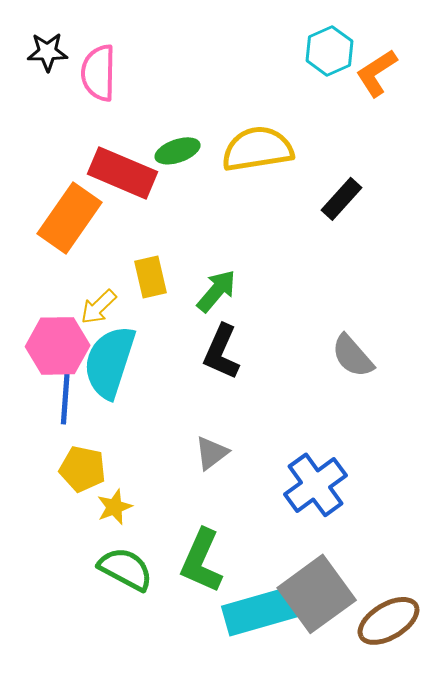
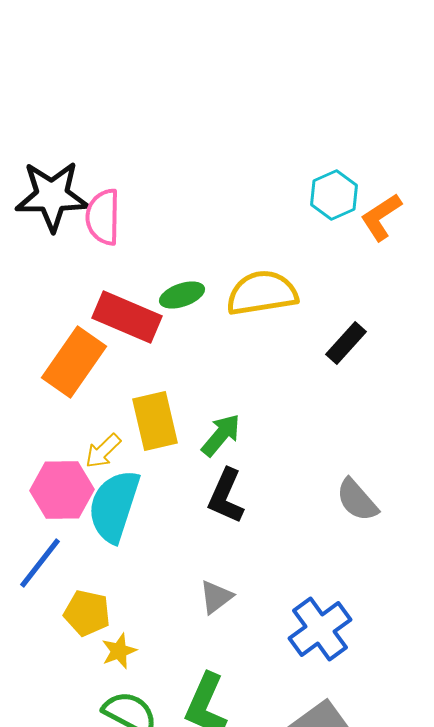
black star: (48, 52) -> (52, 196), size x1.8
yellow rectangle: (151, 277) -> (155, 421), size x1.4
blue line: (66, 395) -> (40, 563), moved, turned 34

